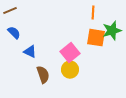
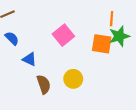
orange line: (93, 13) -> (112, 19), moved
pink square: (70, 53) -> (63, 35), moved

